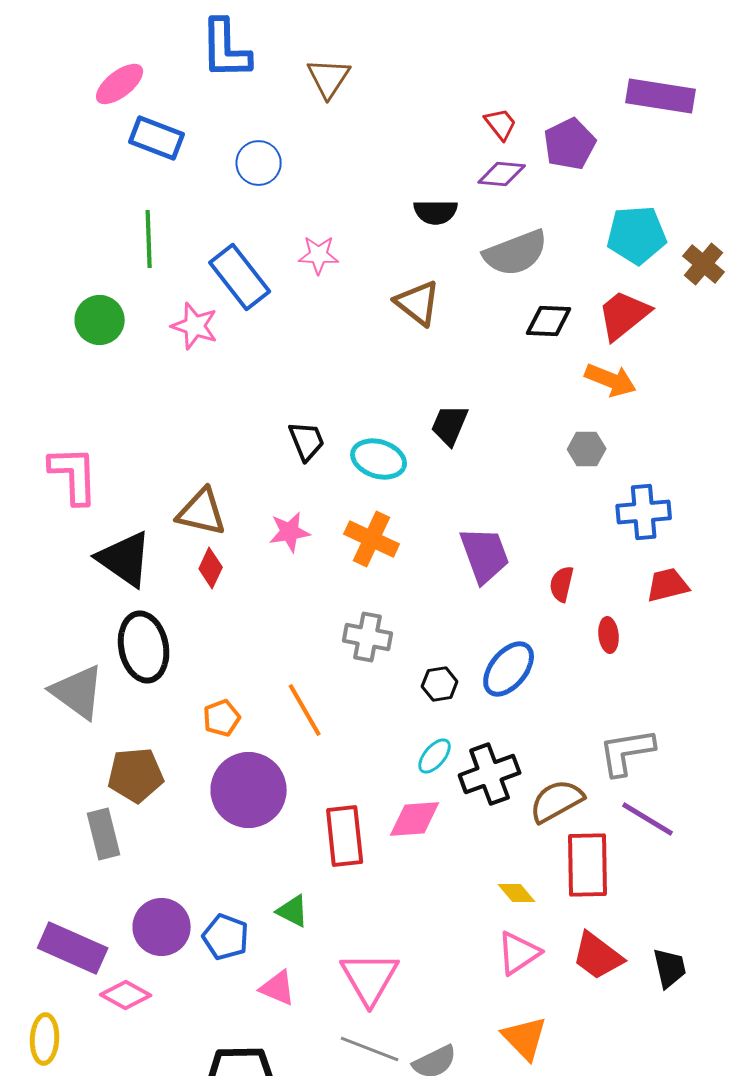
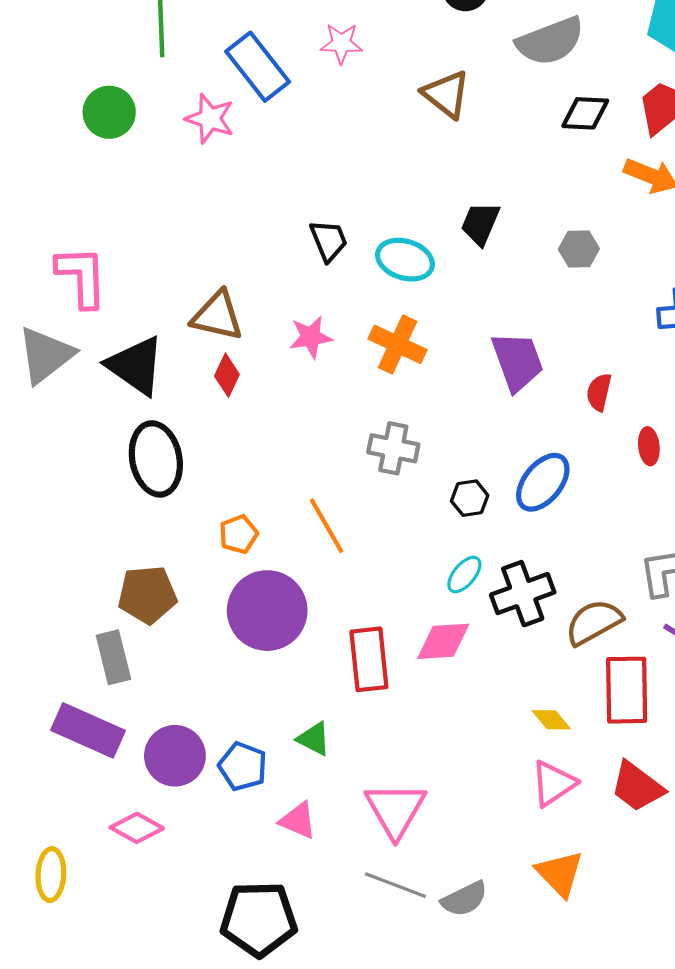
gray hexagon: (587, 449) -> (579, 249), moved
gray triangle: (78, 692) -> (46, 355), moved, turned 46
purple rectangle: (73, 948) -> (88, 730), moved

